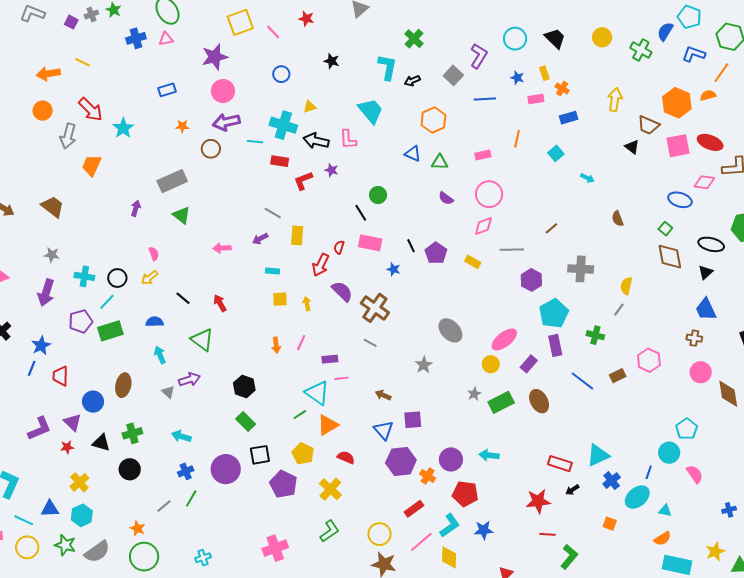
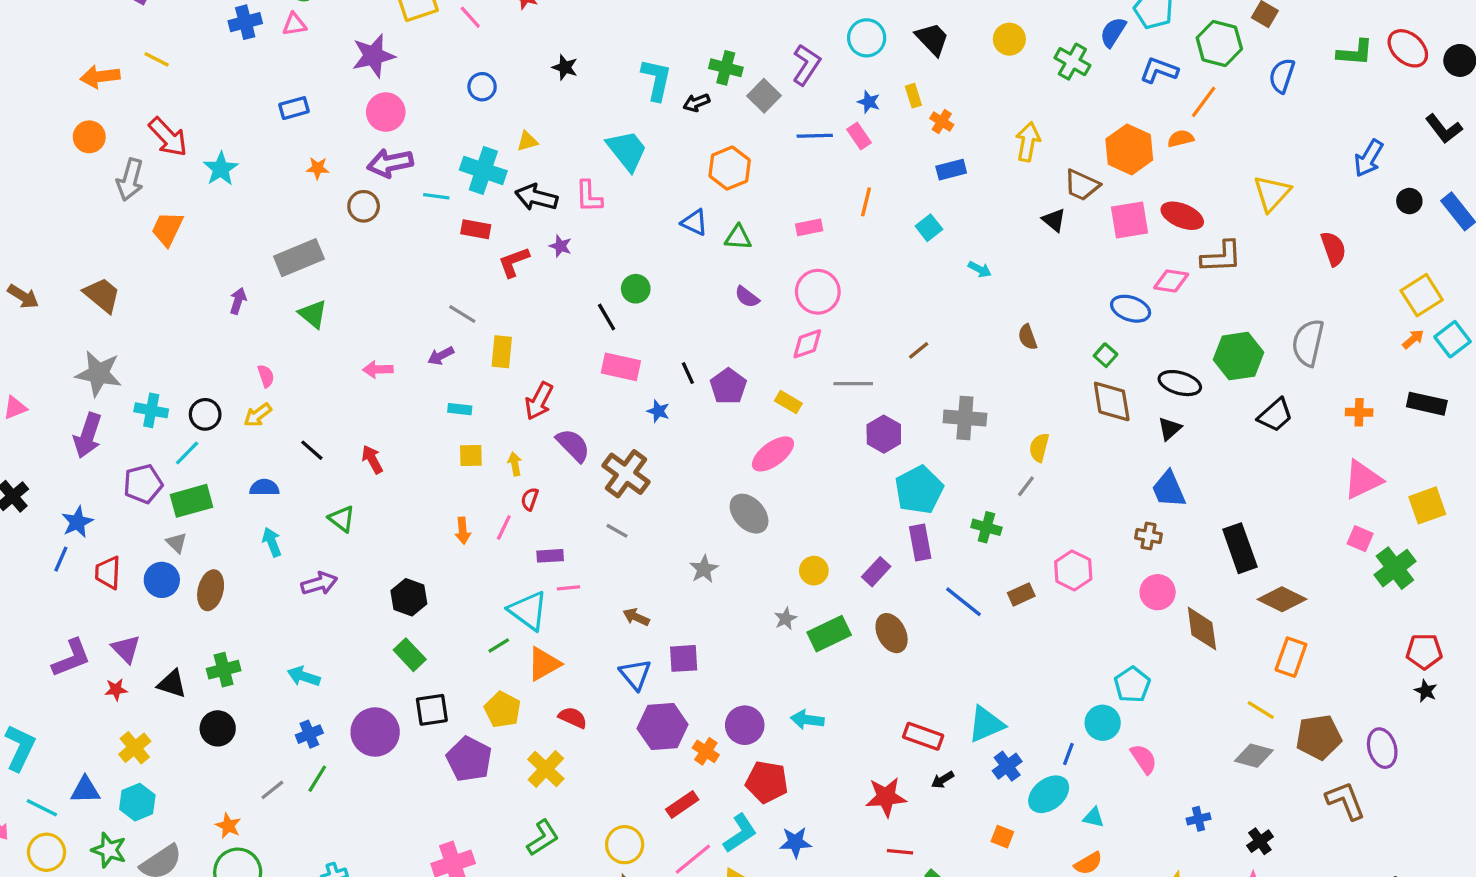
green cross: (414, 39) -> (726, 68), moved, turned -30
pink rectangle: (536, 99) -> (859, 136), moved, turned 63
red semicircle: (339, 247) -> (530, 499), moved
gray star: (52, 255) -> (99, 374), size x1.8
pink ellipse: (504, 339) -> (773, 454), moved
green triangle: (202, 340) -> (342, 519), size x0.7
gray triangle: (168, 392) -> (177, 543), moved
blue circle: (93, 402) -> (162, 580), moved

